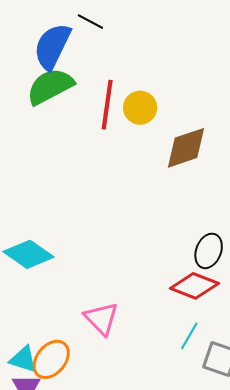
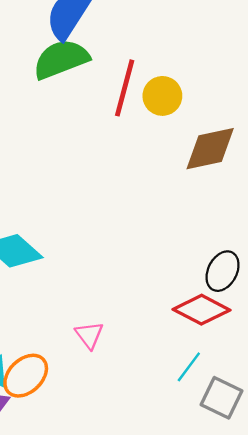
pink triangle: (101, 319) -> (89, 335), size x0.7

